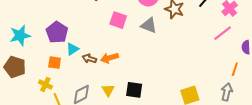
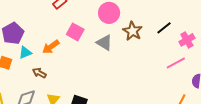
orange arrow: (109, 58) -> (51, 47), moved, turned -30
brown arrow: (89, 59) -> (39, 73), moved

